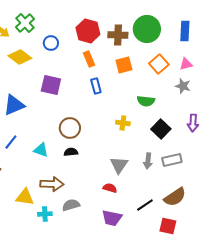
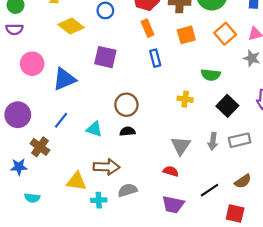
brown semicircle: (175, 197) -> (243, 181), size x0.7

